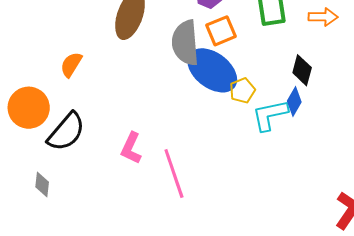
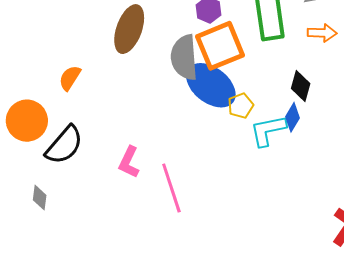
orange square: (221, 31) -> (220, 46), size x1.6

